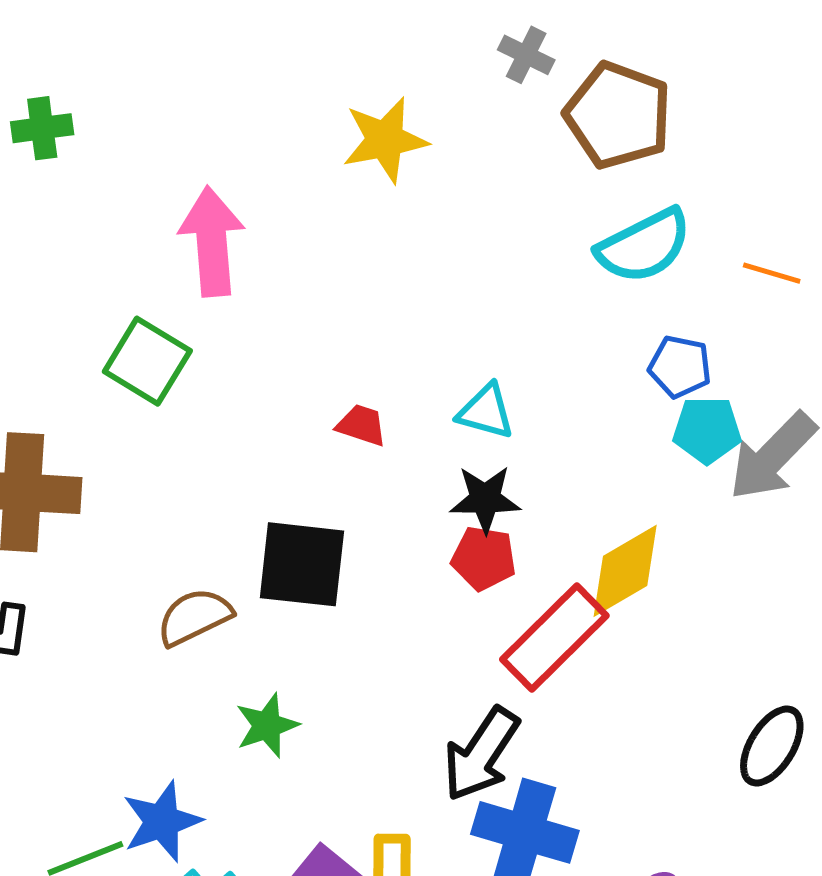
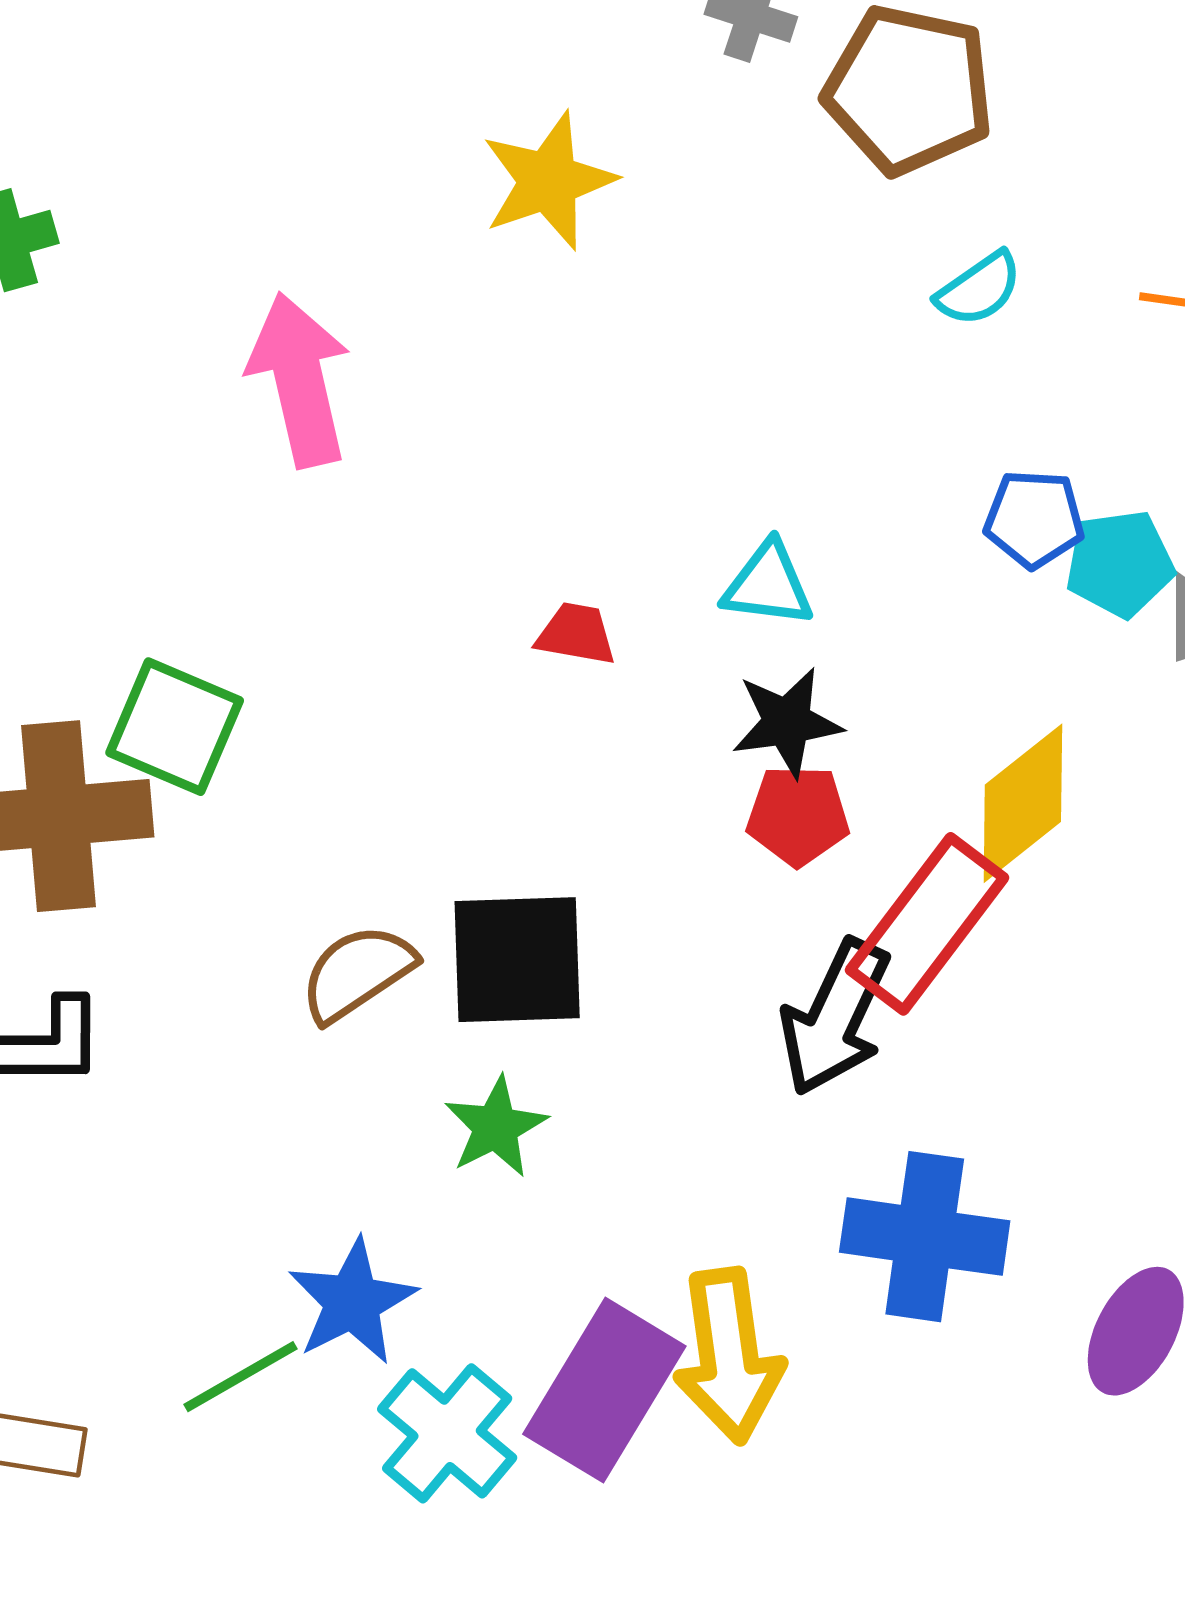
cyan semicircle: (644, 246) -> (979, 289), size x0.6
green square: (147, 361) -> (175, 727), moved
blue pentagon: (680, 367) -> (1034, 519), moved
black square: (302, 564) -> (517, 960), moved
black arrow: (481, 754) -> (835, 1017), moved

